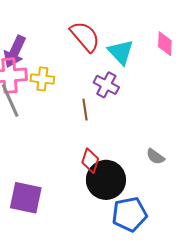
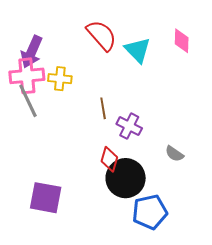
purple cross: (106, 85) -> (129, 126), moved

